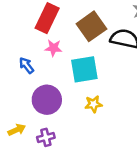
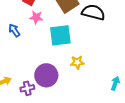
purple circle: (47, 100) -> (46, 75), moved
yellow star: (93, 104) -> (77, 62), moved

